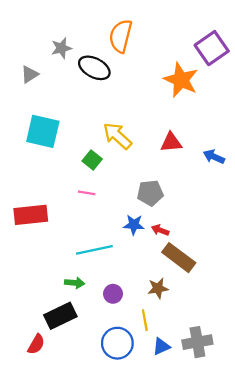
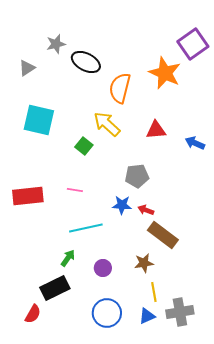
orange semicircle: (121, 36) -> (120, 88), moved
pink line: (87, 193) -> (75, 190), moved
green arrow: (75, 283) -> (68, 258), turned -60
yellow line: (145, 320) -> (154, 292), moved

